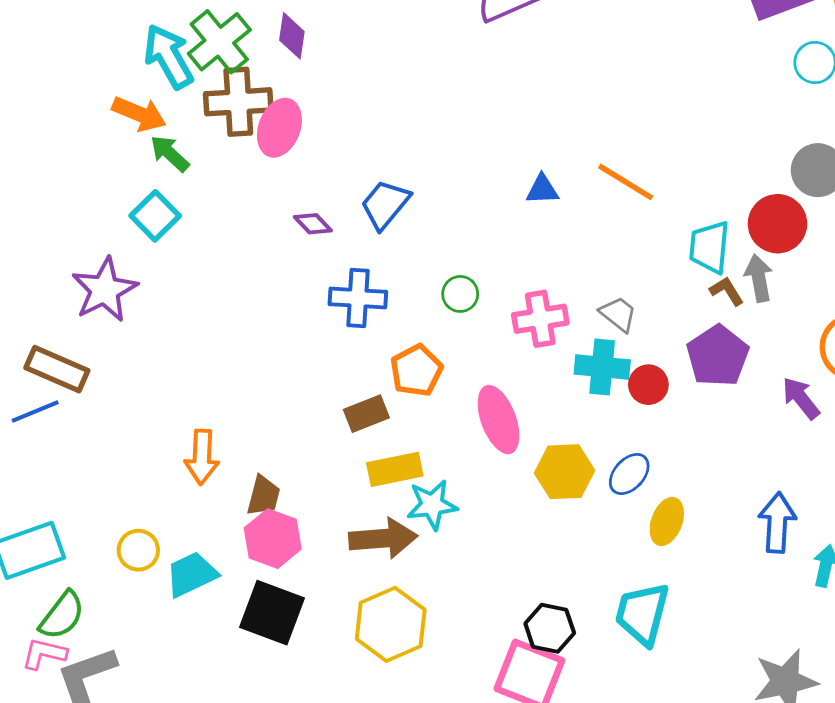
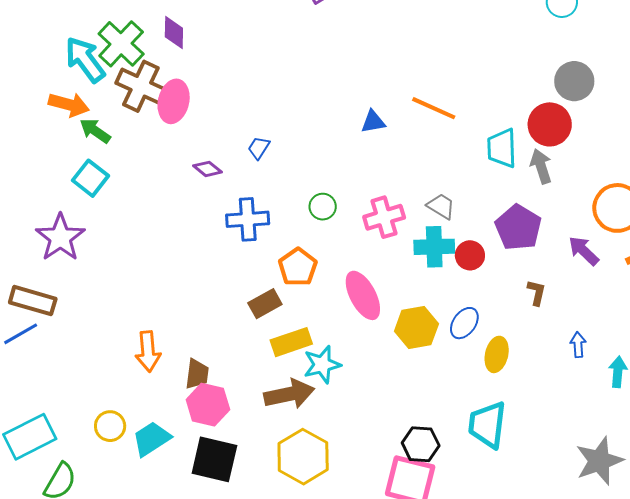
brown cross: (238, 102) -> (141, 86), turned 36
blue trapezoid: (385, 204) -> (259, 148), size x0.6
brown L-shape: (727, 291) -> (537, 293), moved, turned 52
blue arrow: (777, 523) -> (578, 345), size x0.6

